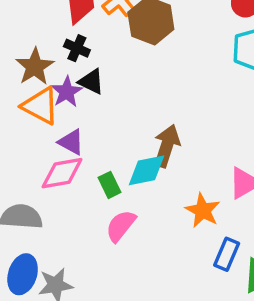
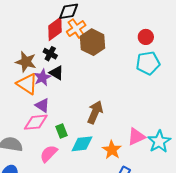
brown star: (35, 67) -> (26, 62), turned -30
cyan diamond: (146, 170) -> (82, 144), moved
pink semicircle: (121, 226) -> (49, 154), moved

